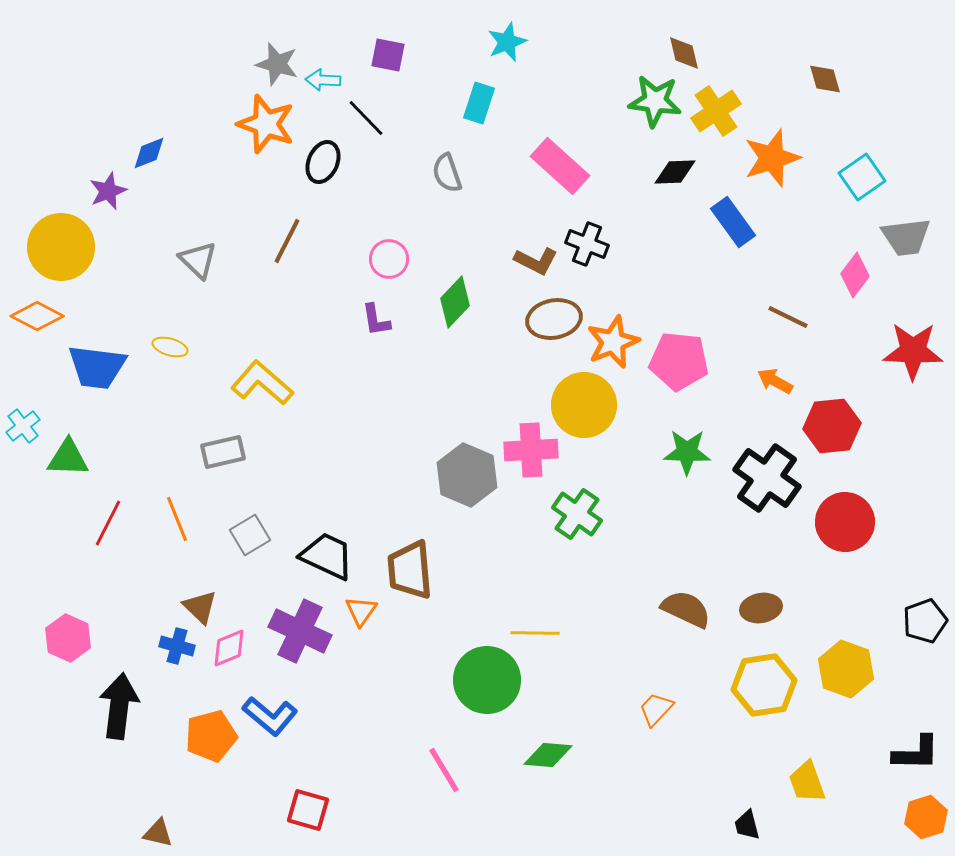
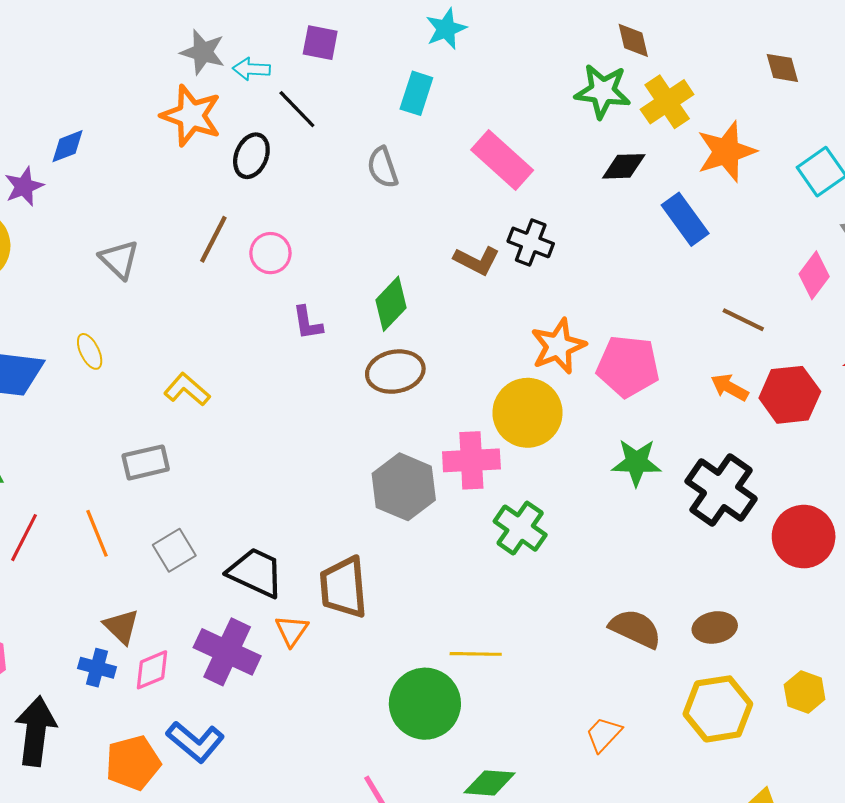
pink circle: (389, 259) -> (270, 253), moved
brown ellipse: (554, 319) -> (395, 372), moved
yellow ellipse: (170, 347) -> (90, 351), turned 48
yellow L-shape: (262, 383) -> (187, 390), size x0.7
red hexagon: (832, 426) -> (790, 395), moved
yellow hexagon: (846, 669) -> (805, 692), size x0.7

